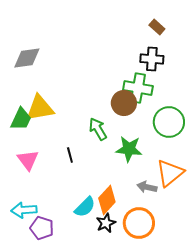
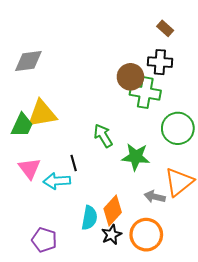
brown circle: (124, 103) -> (130, 77), moved
cyan semicircle: (85, 207) -> (89, 218), turned -35
cyan arrow: (24, 210) -> (57, 181), moved

